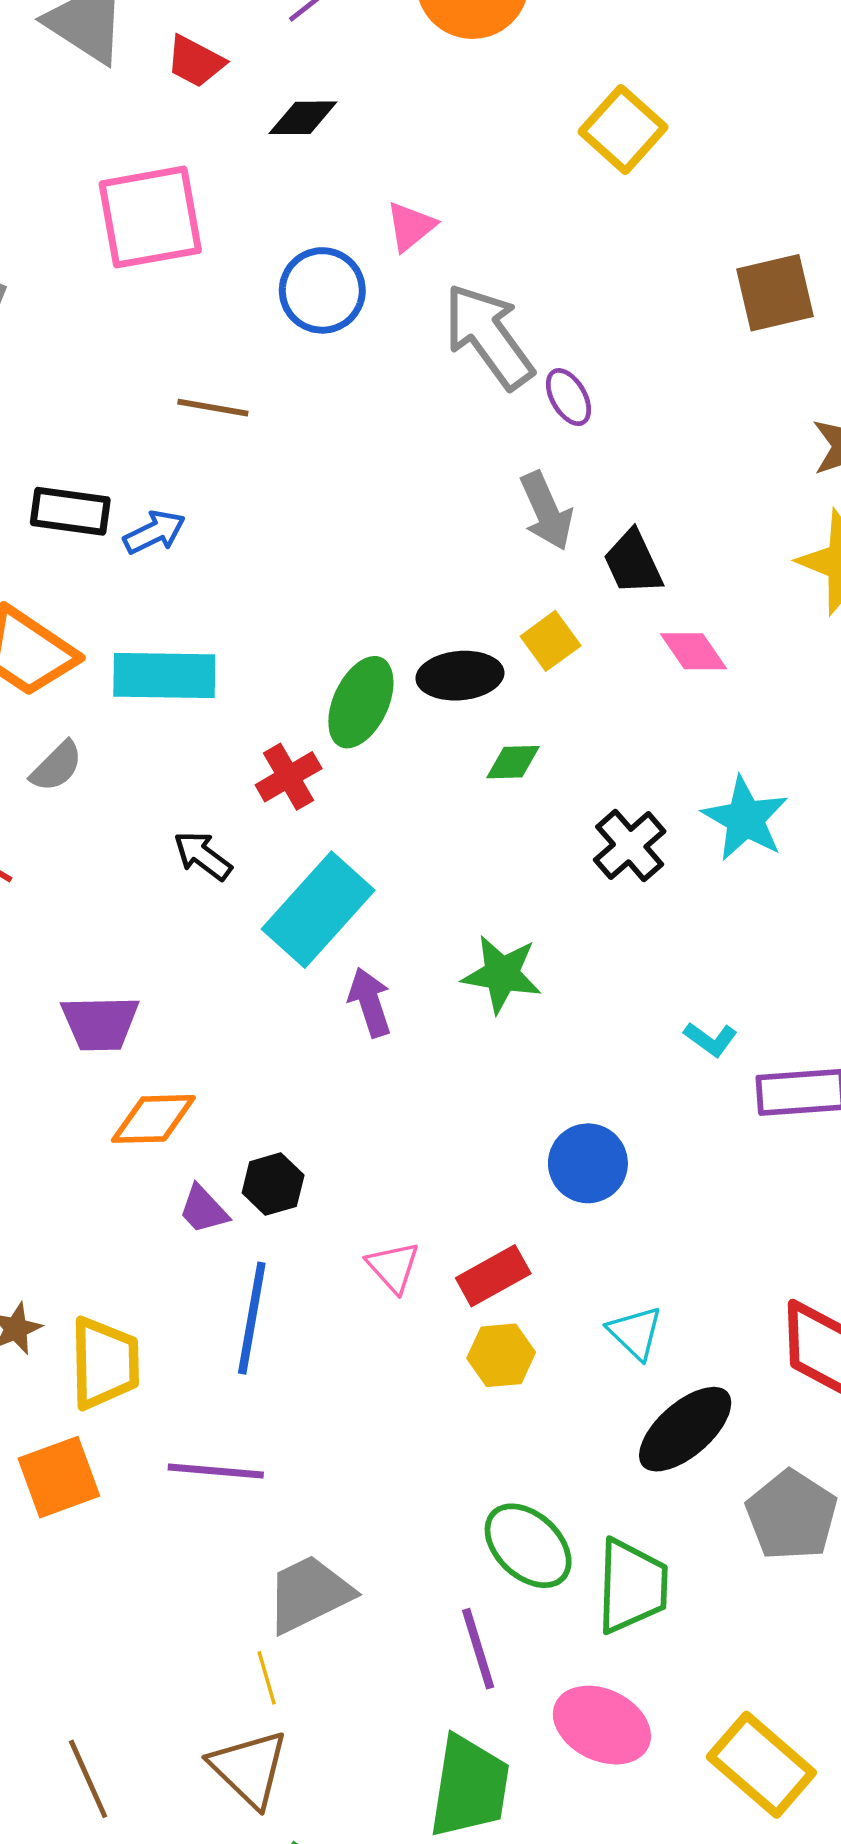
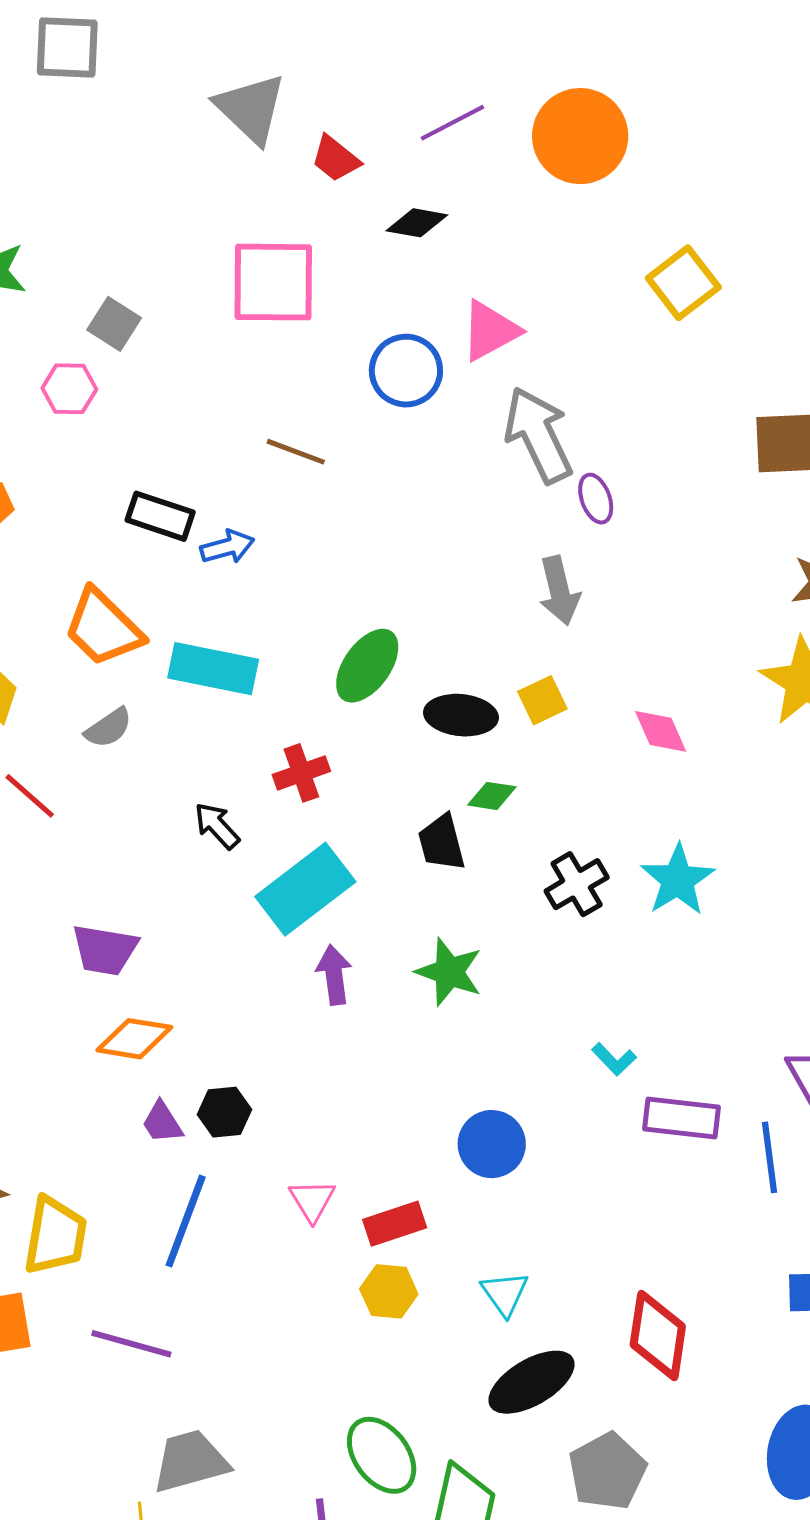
pink triangle: (411, 226) -> (490, 331), size x1.4
black trapezoid: (633, 562) -> (442, 843), moved
green ellipse: (361, 702) -> (367, 666), moved

